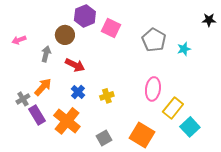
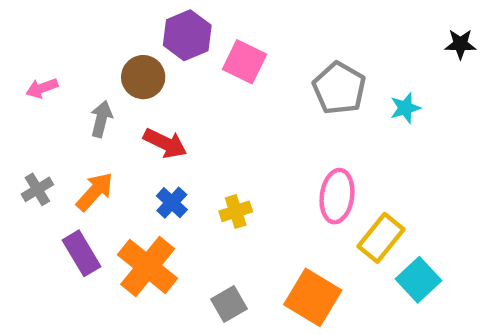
gray cross: (23, 99) -> (37, 189), moved

